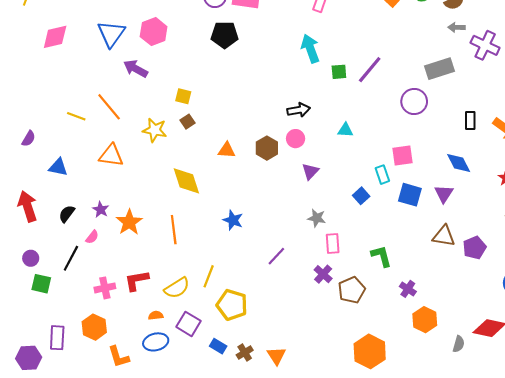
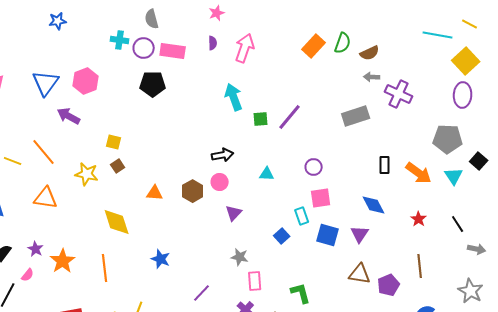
purple circle: (414, 101) -> (314, 167), moved, size x0.7

